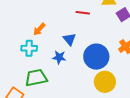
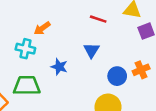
blue triangle: (69, 39) -> (91, 50), moved
blue circle: (96, 57) -> (117, 76), moved, size x0.6

